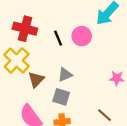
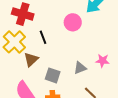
black line: (58, 38) -> (43, 37), moved
gray triangle: (65, 75) -> (80, 68), moved

